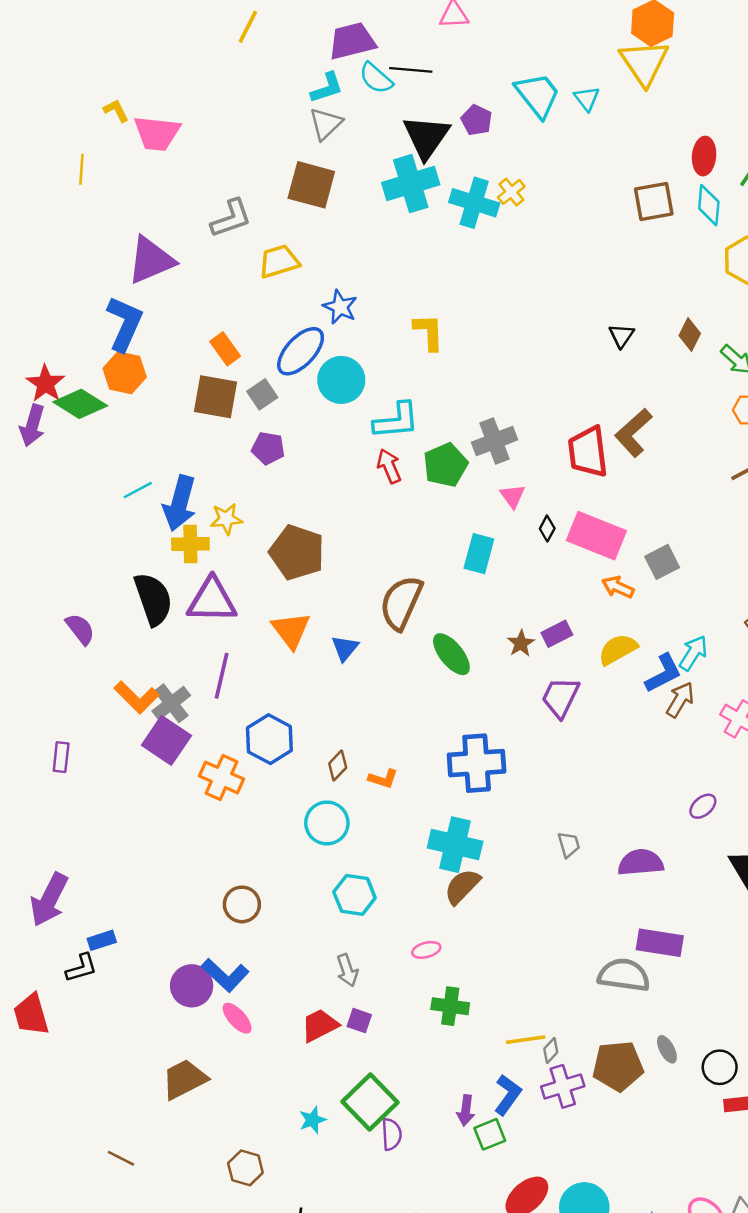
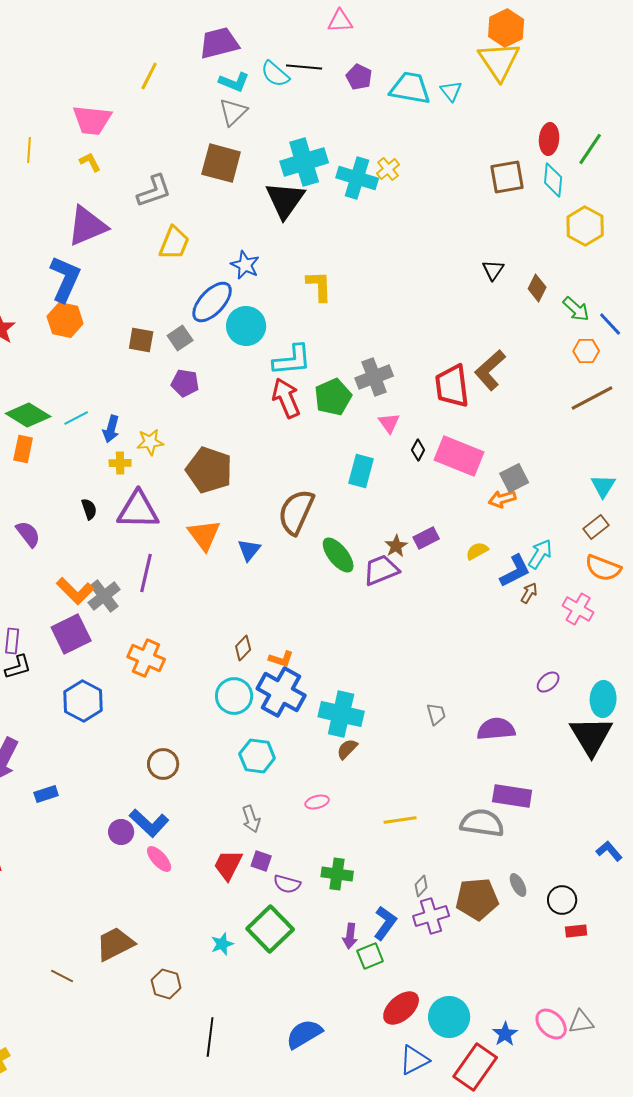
yellow line: (248, 27) -> (149, 76), moved
purple trapezoid: (352, 41) -> (219, 43), moved
cyan L-shape: (327, 88) -> (234, 82), turned 40
cyan trapezoid: (538, 95) -> (410, 88), turned -42
yellow L-shape: (116, 111) -> (90, 162), moved
purple pentagon: (477, 120) -> (359, 77), moved
black triangle: (426, 137) -> (285, 200), moved
yellow trapezoid: (279, 261) -> (174, 243), moved, turned 129
black triangle: (621, 336) -> (493, 270), moved
orange rectangle: (225, 349) -> (23, 449), moved, turned 48
brown square: (216, 397) -> (141, 340), size x0.7
green diamond: (80, 404) -> (28, 415), moved
red arrow: (389, 466) -> (286, 398), size x1.4
blue arrow: (180, 503) -> (111, 429), size x0.6
yellow cross: (190, 544) -> (120, 463), size x0.7
orange arrow: (618, 587) -> (502, 499), moved, turned -40
black semicircle: (153, 599) -> (89, 509), size x0.5
yellow semicircle: (618, 649) -> (477, 551), size x0.7
purple trapezoid: (560, 697) -> (381, 570), moved, turned 42
brown arrow: (680, 700) -> (529, 593), size x0.7
blue hexagon: (269, 739) -> (83, 701), moved
purple square: (166, 740) -> (71, 634), moved, turned 30
blue cross: (477, 763) -> (281, 692), moved, turned 33
brown semicircle: (462, 886) -> (347, 749), size x0.7
black L-shape: (81, 968) -> (18, 667), moved
purple circle: (192, 986) -> (121, 832), size x0.7
green cross: (450, 1006) -> (337, 874), moved
red trapezoid: (320, 1025) -> (228, 865), turned -36
yellow line: (526, 1040) -> (400, 820), moved
brown trapezoid: (184, 1079) -> (115, 944), moved
purple semicircle: (392, 1134) -> (287, 884), moved, turned 108

